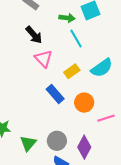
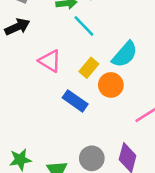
black arrow: (34, 35) -> (17, 27), moved, turned -60
orange circle: (84, 103) -> (111, 85), moved

